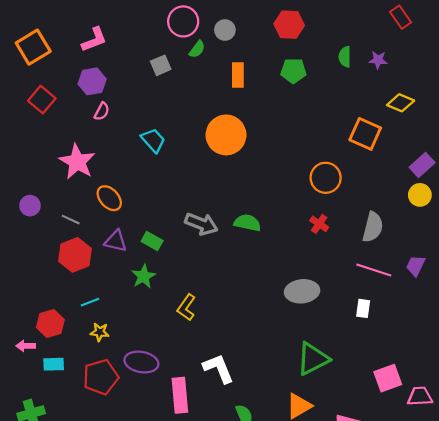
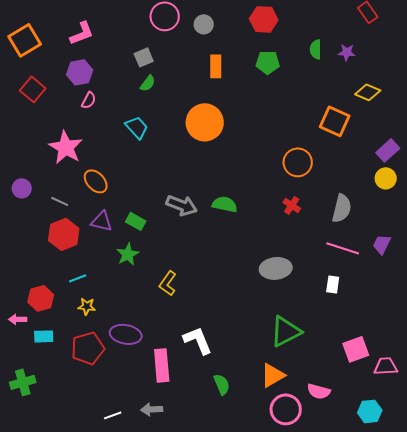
green semicircle: (197, 49) -> (148, 83), moved

